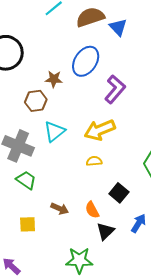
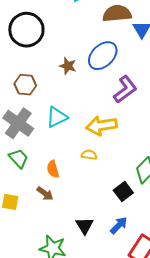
brown hexagon: (36, 101) -> (25, 85), moved
black square: (119, 193) -> (123, 192), moved
orange semicircle: (92, 210) -> (53, 169), moved
black triangle: (105, 231) -> (85, 226), turned -30

